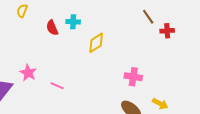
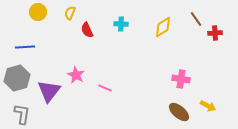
red semicircle: (52, 28) -> (87, 30), moved
yellow diamond: (96, 43) -> (163, 27), moved

